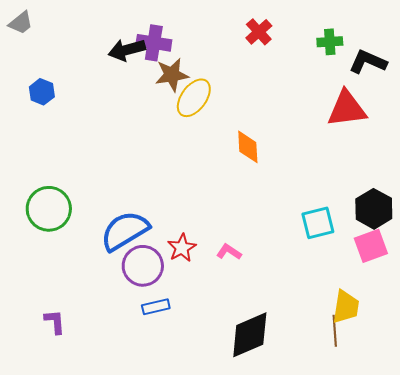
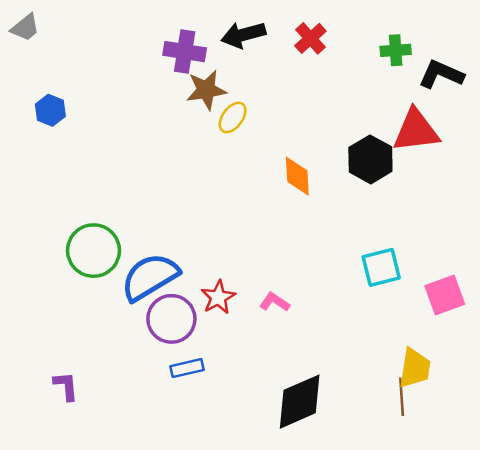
black arrow: (127, 50) -> (243, 35), moved
yellow ellipse: (194, 98) -> (233, 117), size x0.7
green circle: (49, 209) -> (94, 251), moved
black hexagon: (374, 209) -> (370, 159), moved

